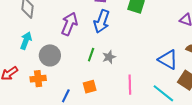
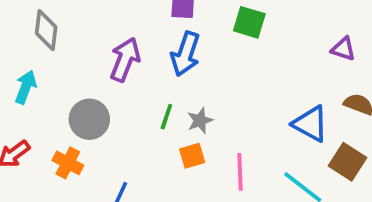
cyan arrow: (26, 41) -> (26, 87), moved
orange cross: (38, 79) -> (68, 163), turned 35
orange square: (90, 87) -> (192, 156), moved

